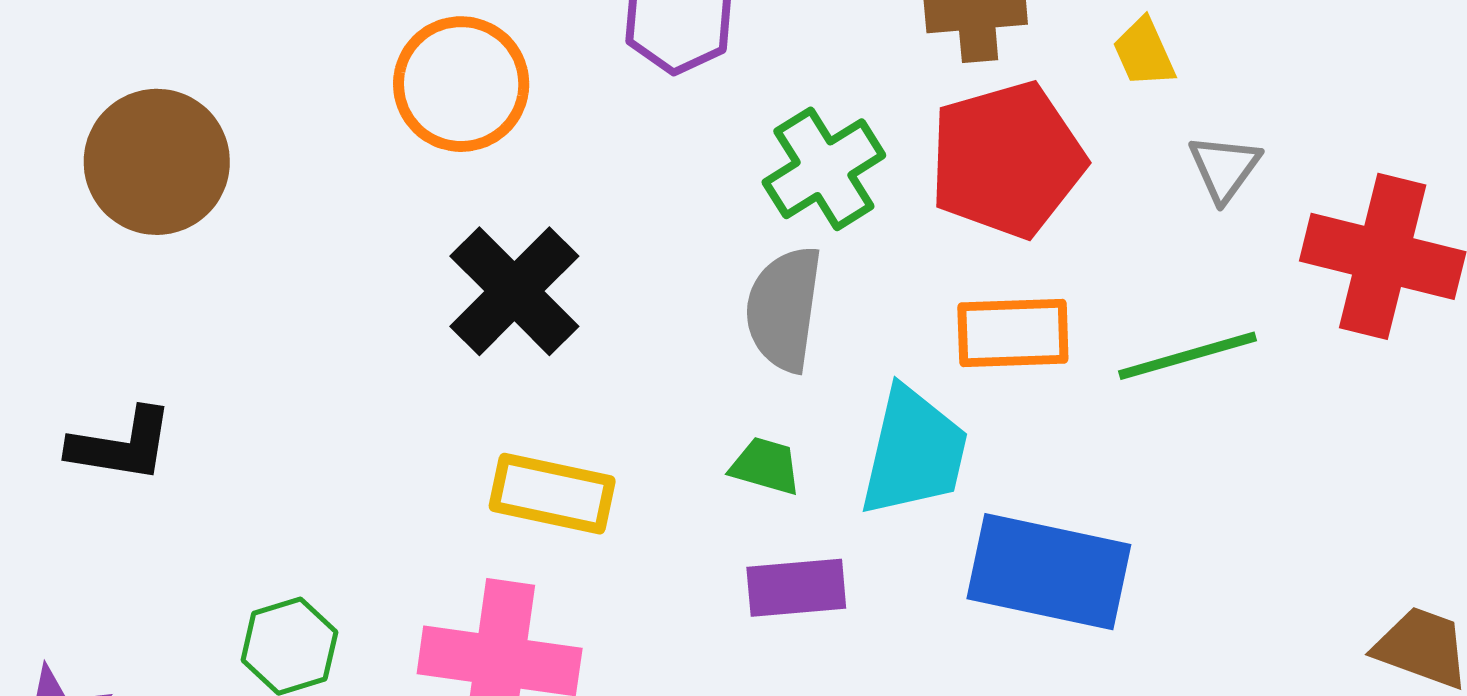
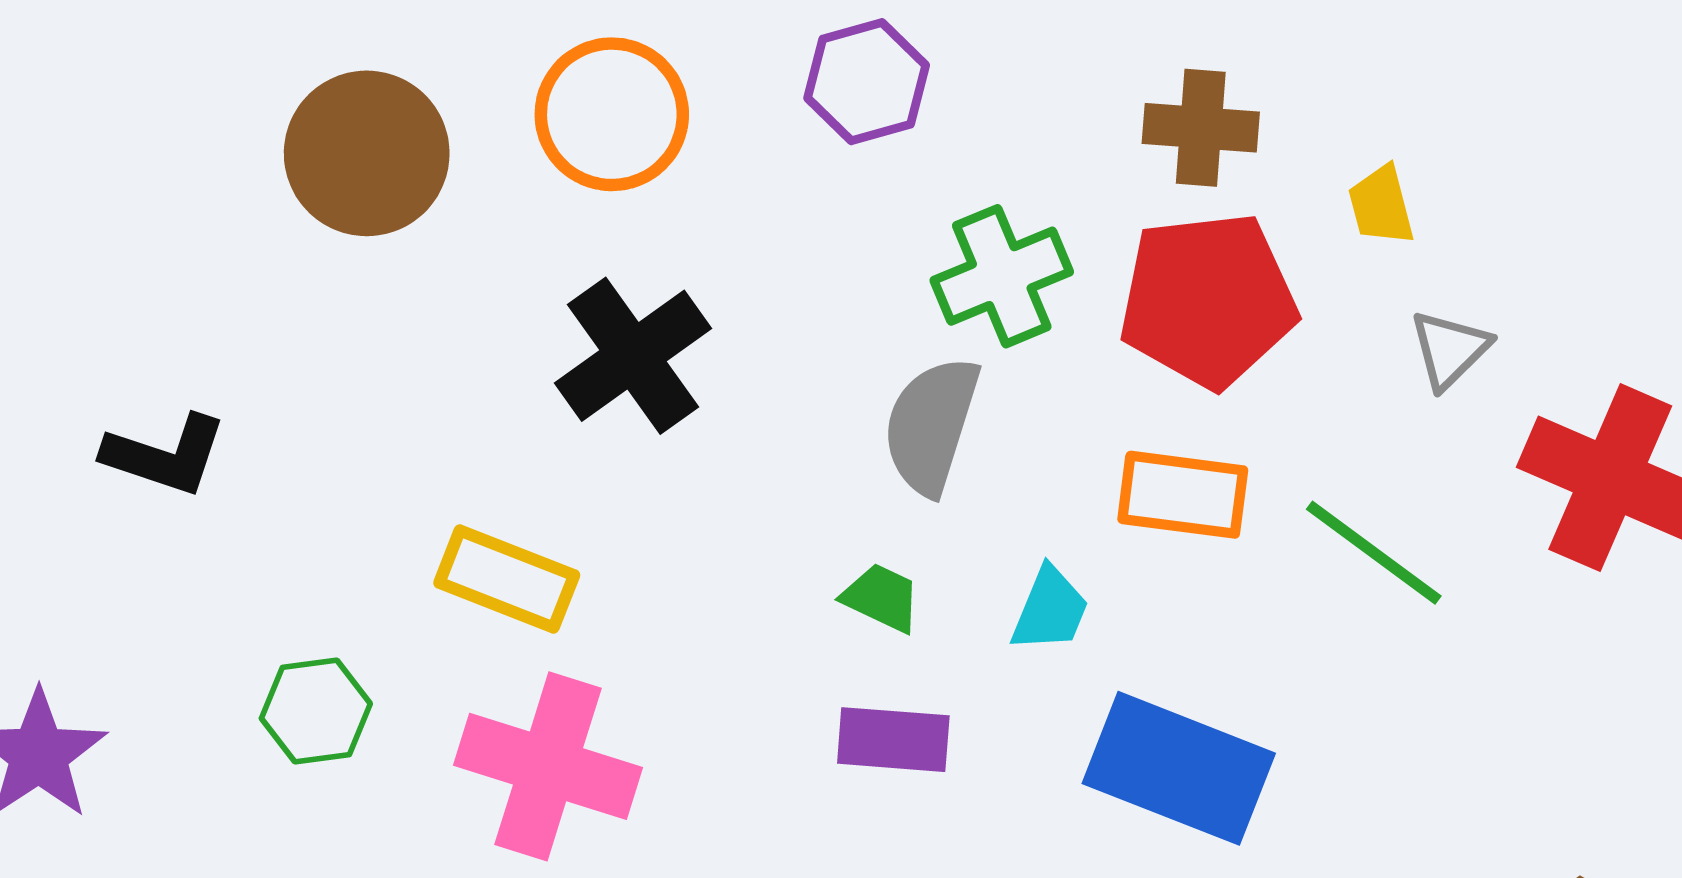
brown circle: (157, 162) -> (367, 153), moved
green line: (1188, 356) -> (1374, 553), turned 43
cyan trapezoid: (914, 452) -> (1050, 609), size x0.6
yellow rectangle: (552, 494) -> (507, 579), moved

